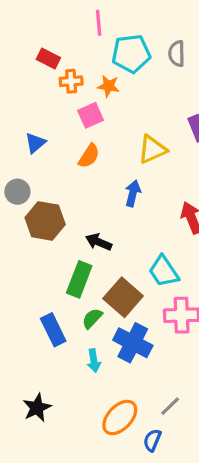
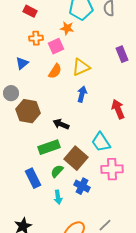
orange cross: (71, 81) -> (36, 38), moved
yellow triangle: (152, 149) -> (81, 67), moved
green rectangle: (79, 279) -> (49, 147), turned 50
blue cross: (133, 343) -> (82, 186), size x0.7

